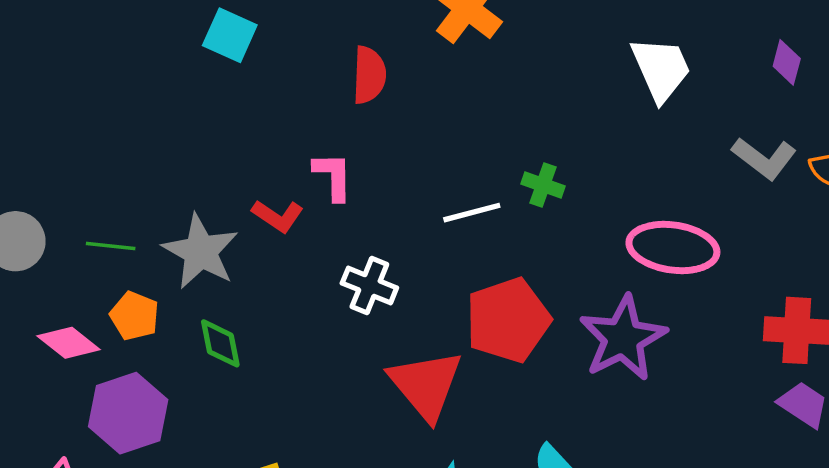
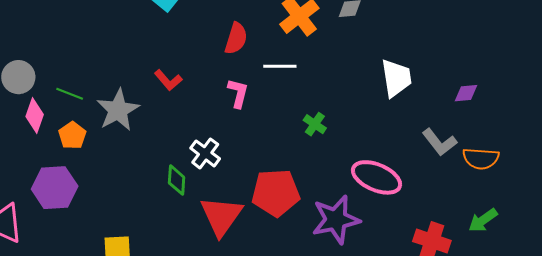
purple diamond: (787, 62) -> (466, 93), turned 55
pink L-shape: (333, 176) -> (238, 93), moved
white line: (472, 213) -> (280, 66), moved
red L-shape: (278, 216) -> (168, 80), moved
pink diamond: (69, 343) -> (35, 115), moved, turned 56
green diamond: (220, 343) -> (177, 180), moved

